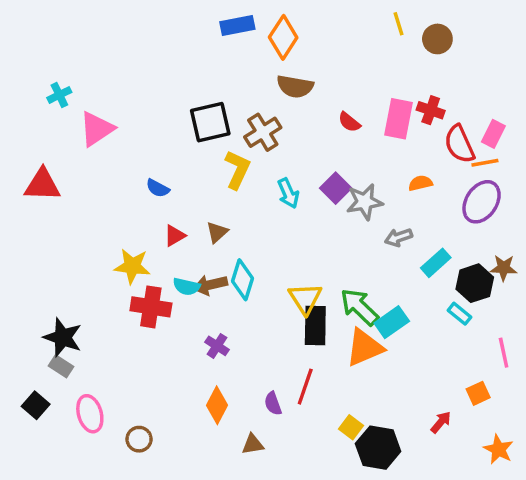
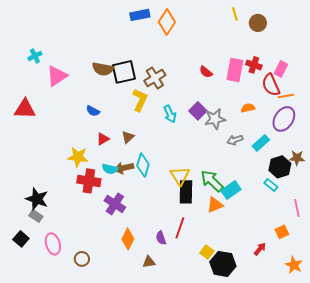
brown semicircle: (295, 86) -> (103, 69), moved
pink rectangle: (493, 134) -> (281, 69), moved
cyan rectangle: (436, 263) -> (261, 143), moved
purple cross: (217, 346) -> (115, 204), moved, size x1.5
orange triangle: (365, 348) -> (215, 205), size x0.7

